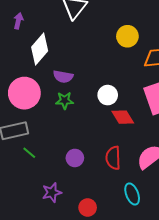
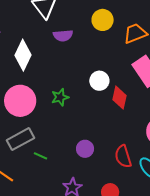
purple semicircle: (63, 77) -> (63, 36), moved
red diamond: (123, 117) -> (119, 98), turned 60
red semicircle: (113, 158) -> (123, 156), moved

